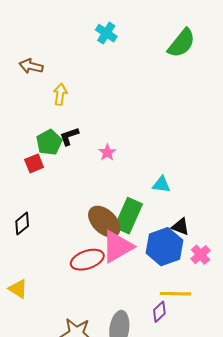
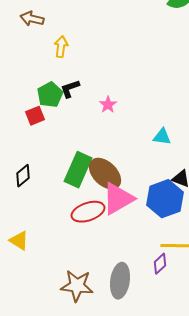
green rectangle: (128, 216) -> (78, 170), moved

